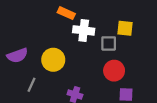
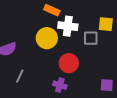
yellow circle: (53, 60) -> (47, 38), moved
red circle: (114, 71) -> (69, 63), moved

